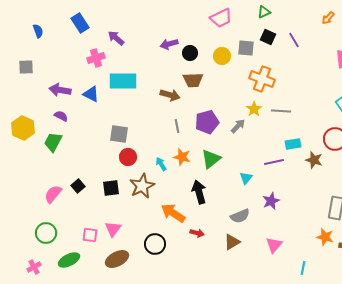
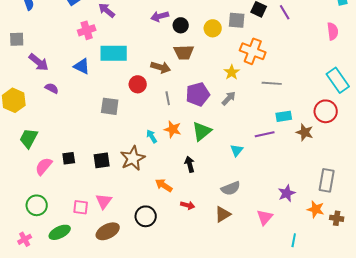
purple arrow: (60, 90) -> (39, 62), moved, turned -150
yellow star: (254, 109) -> (232, 72), moved
green trapezoid: (53, 142) -> (29, 138), moved
red circle: (128, 157) -> (138, 84), moved
black square: (78, 186) -> (69, 158), turned 32
black arrow: (199, 192) -> (190, 164), size x0.7
purple star: (271, 201) -> (287, 193), moved
orange arrow: (173, 213) -> (164, 185), size x0.7

